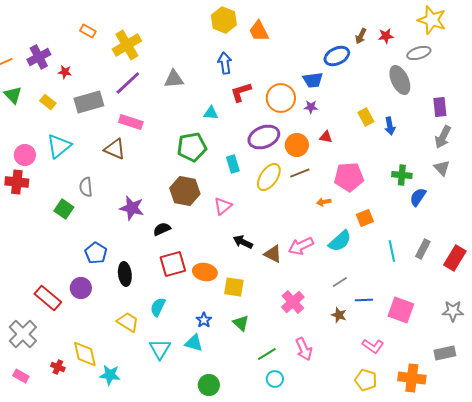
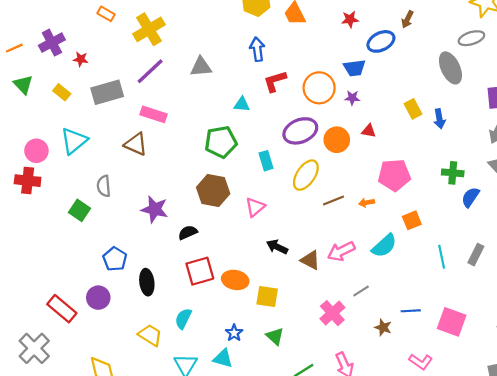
red star: (386, 36) -> (350, 19), moved
brown line: (300, 173) -> (333, 200), moved
gray line: (340, 282) -> (361, 291), moved

